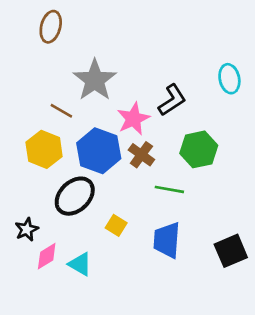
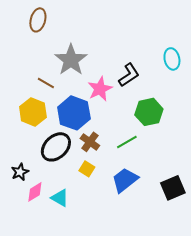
brown cross: (141, 155) -> (90, 142), moved
green line: (169, 189) -> (127, 142), turned -40
blue trapezoid: (167, 240) -> (125, 180), turned 48

